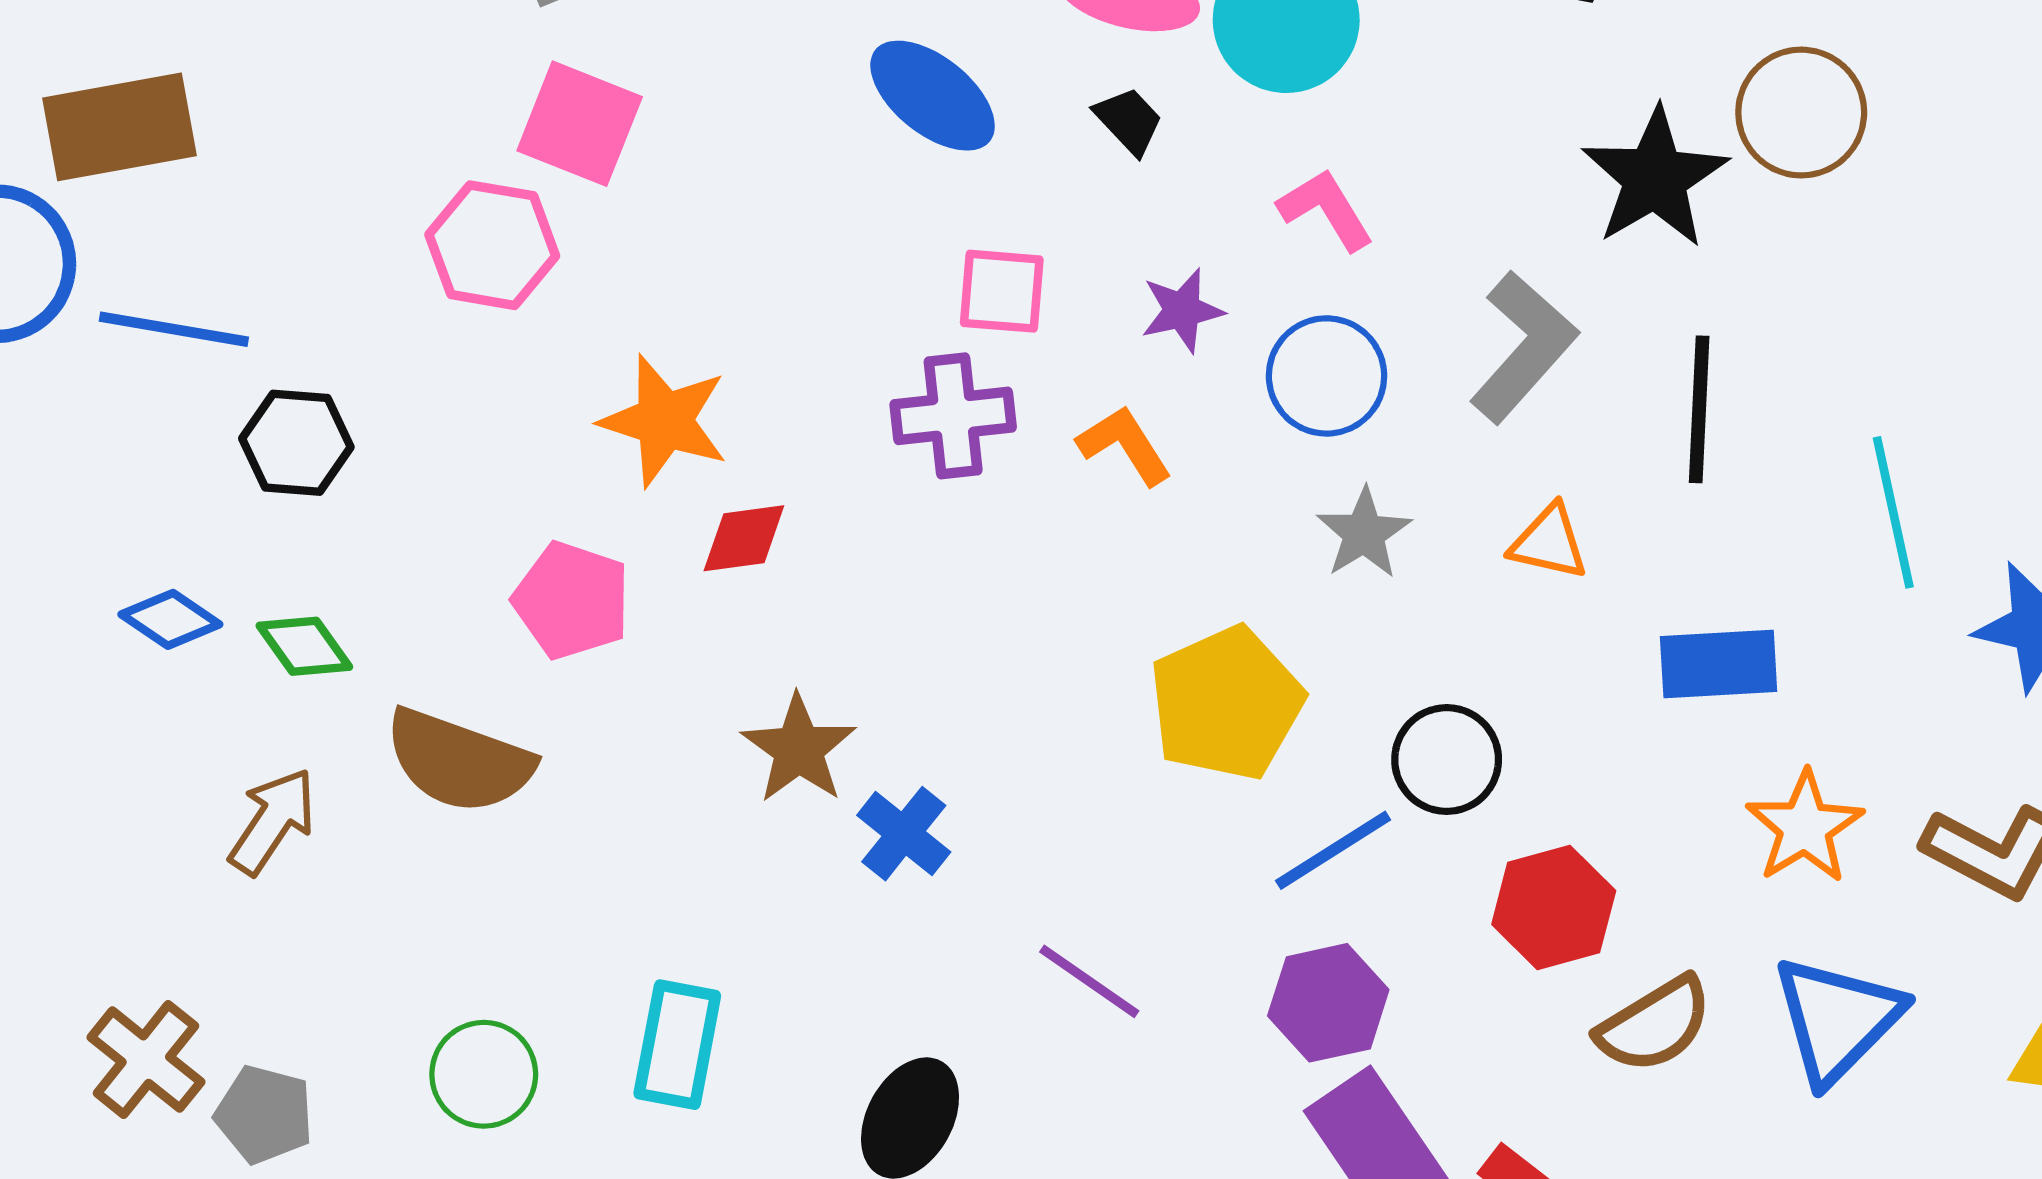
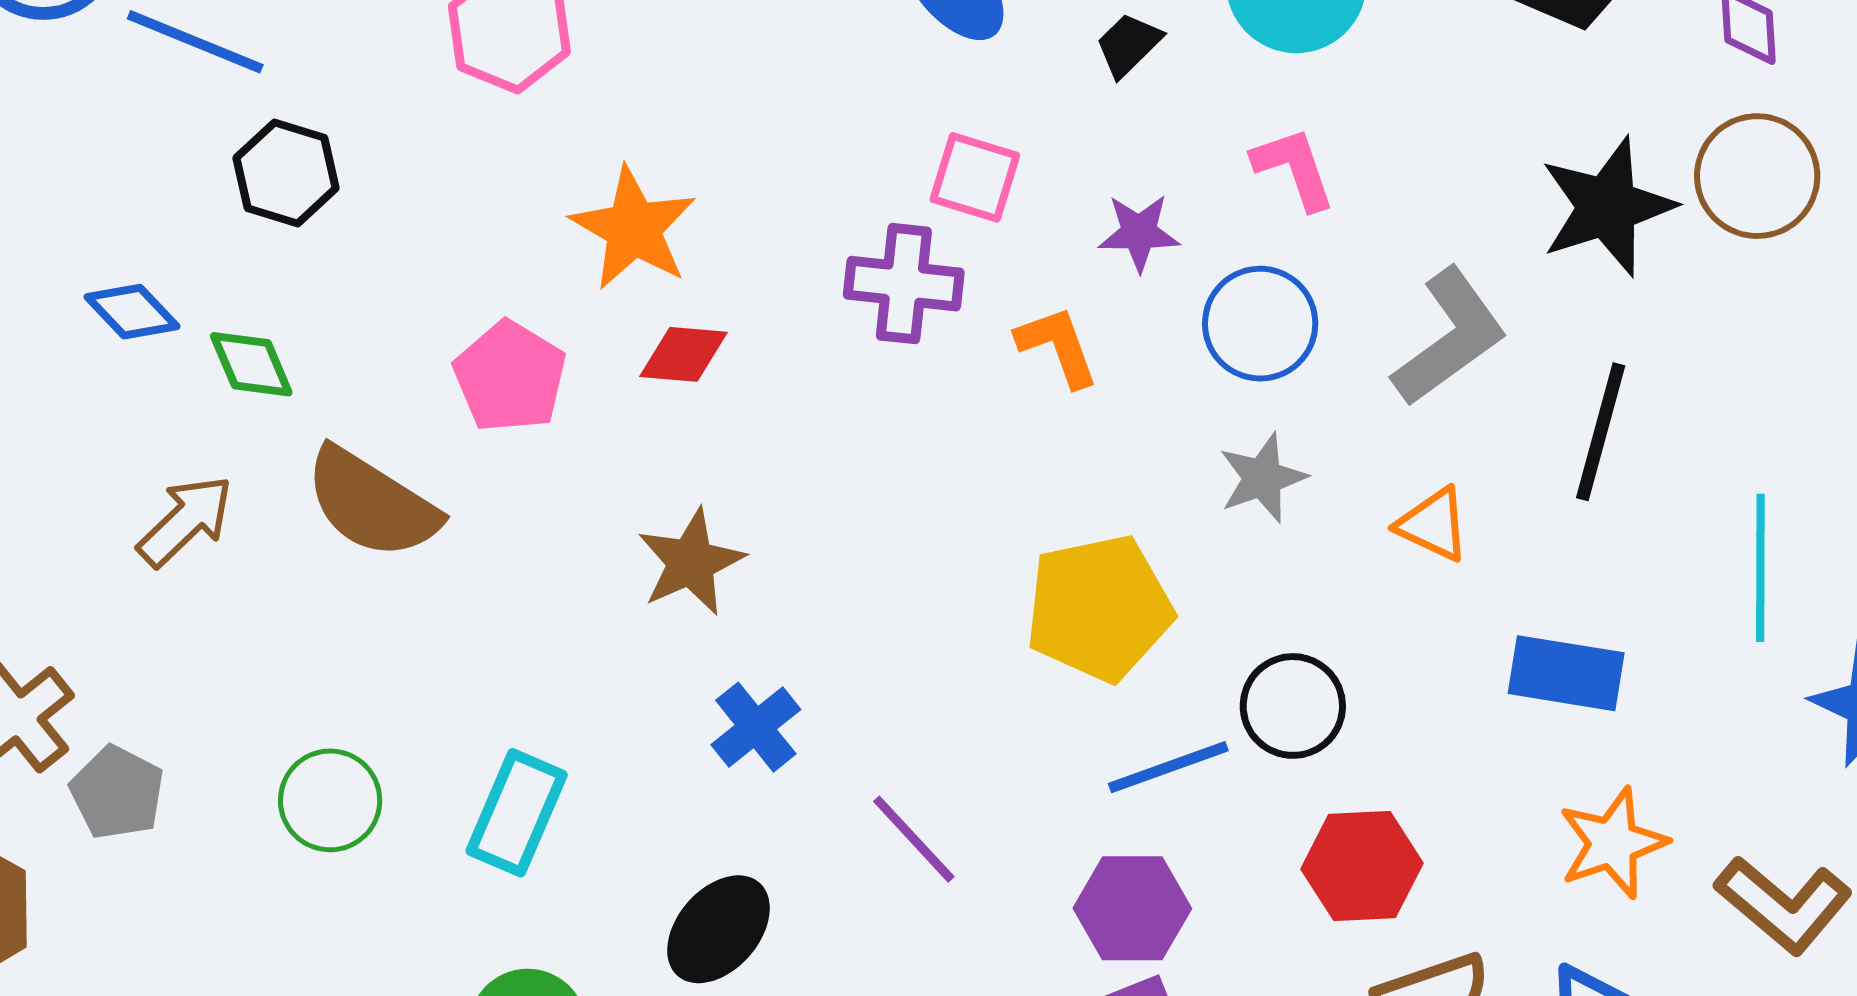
black trapezoid: (1129, 121) -> (1129, 45), turned -104
blue cross: (904, 834) -> (756, 727), moved

